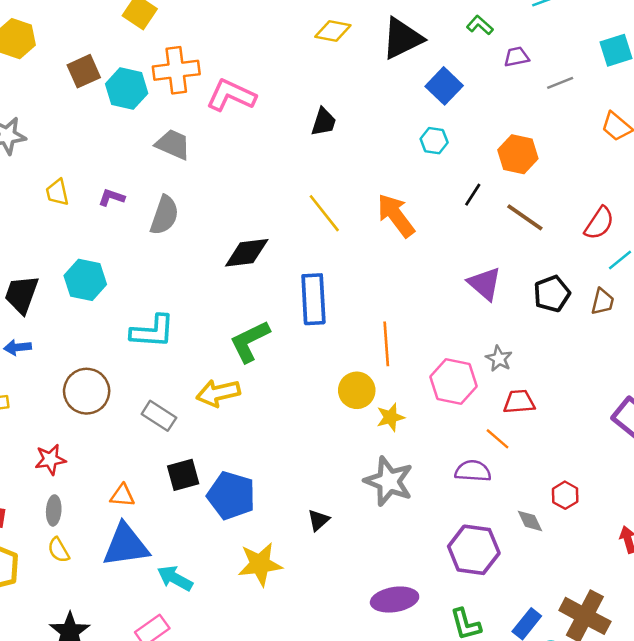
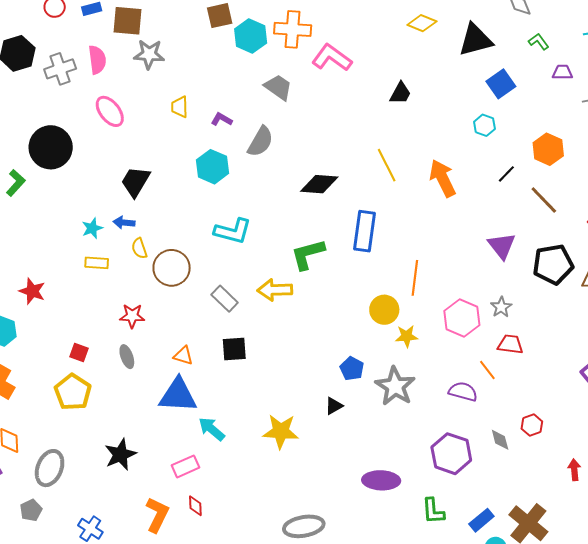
cyan hexagon: (85, 280) -> (212, 167), moved
black pentagon: (552, 294) -> (553, 264), size x1.4
blue pentagon: (231, 496) -> (352, 369), moved, size x0.6
gray ellipse: (54, 510) -> (127, 357), turned -35
yellow semicircle: (59, 550) -> (139, 248), moved

